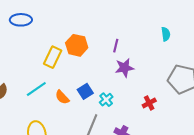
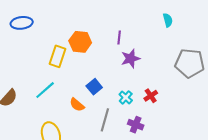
orange semicircle: (62, 97) -> (77, 105), moved
cyan cross: (106, 100) -> (126, 97), moved
red cross: (149, 103) -> (151, 96), moved

